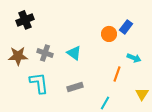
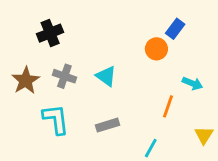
black cross: (25, 20) -> (50, 33), moved
blue rectangle: (126, 27) -> (175, 29), moved
brown star: (18, 56) -> (26, 80), turned -30

